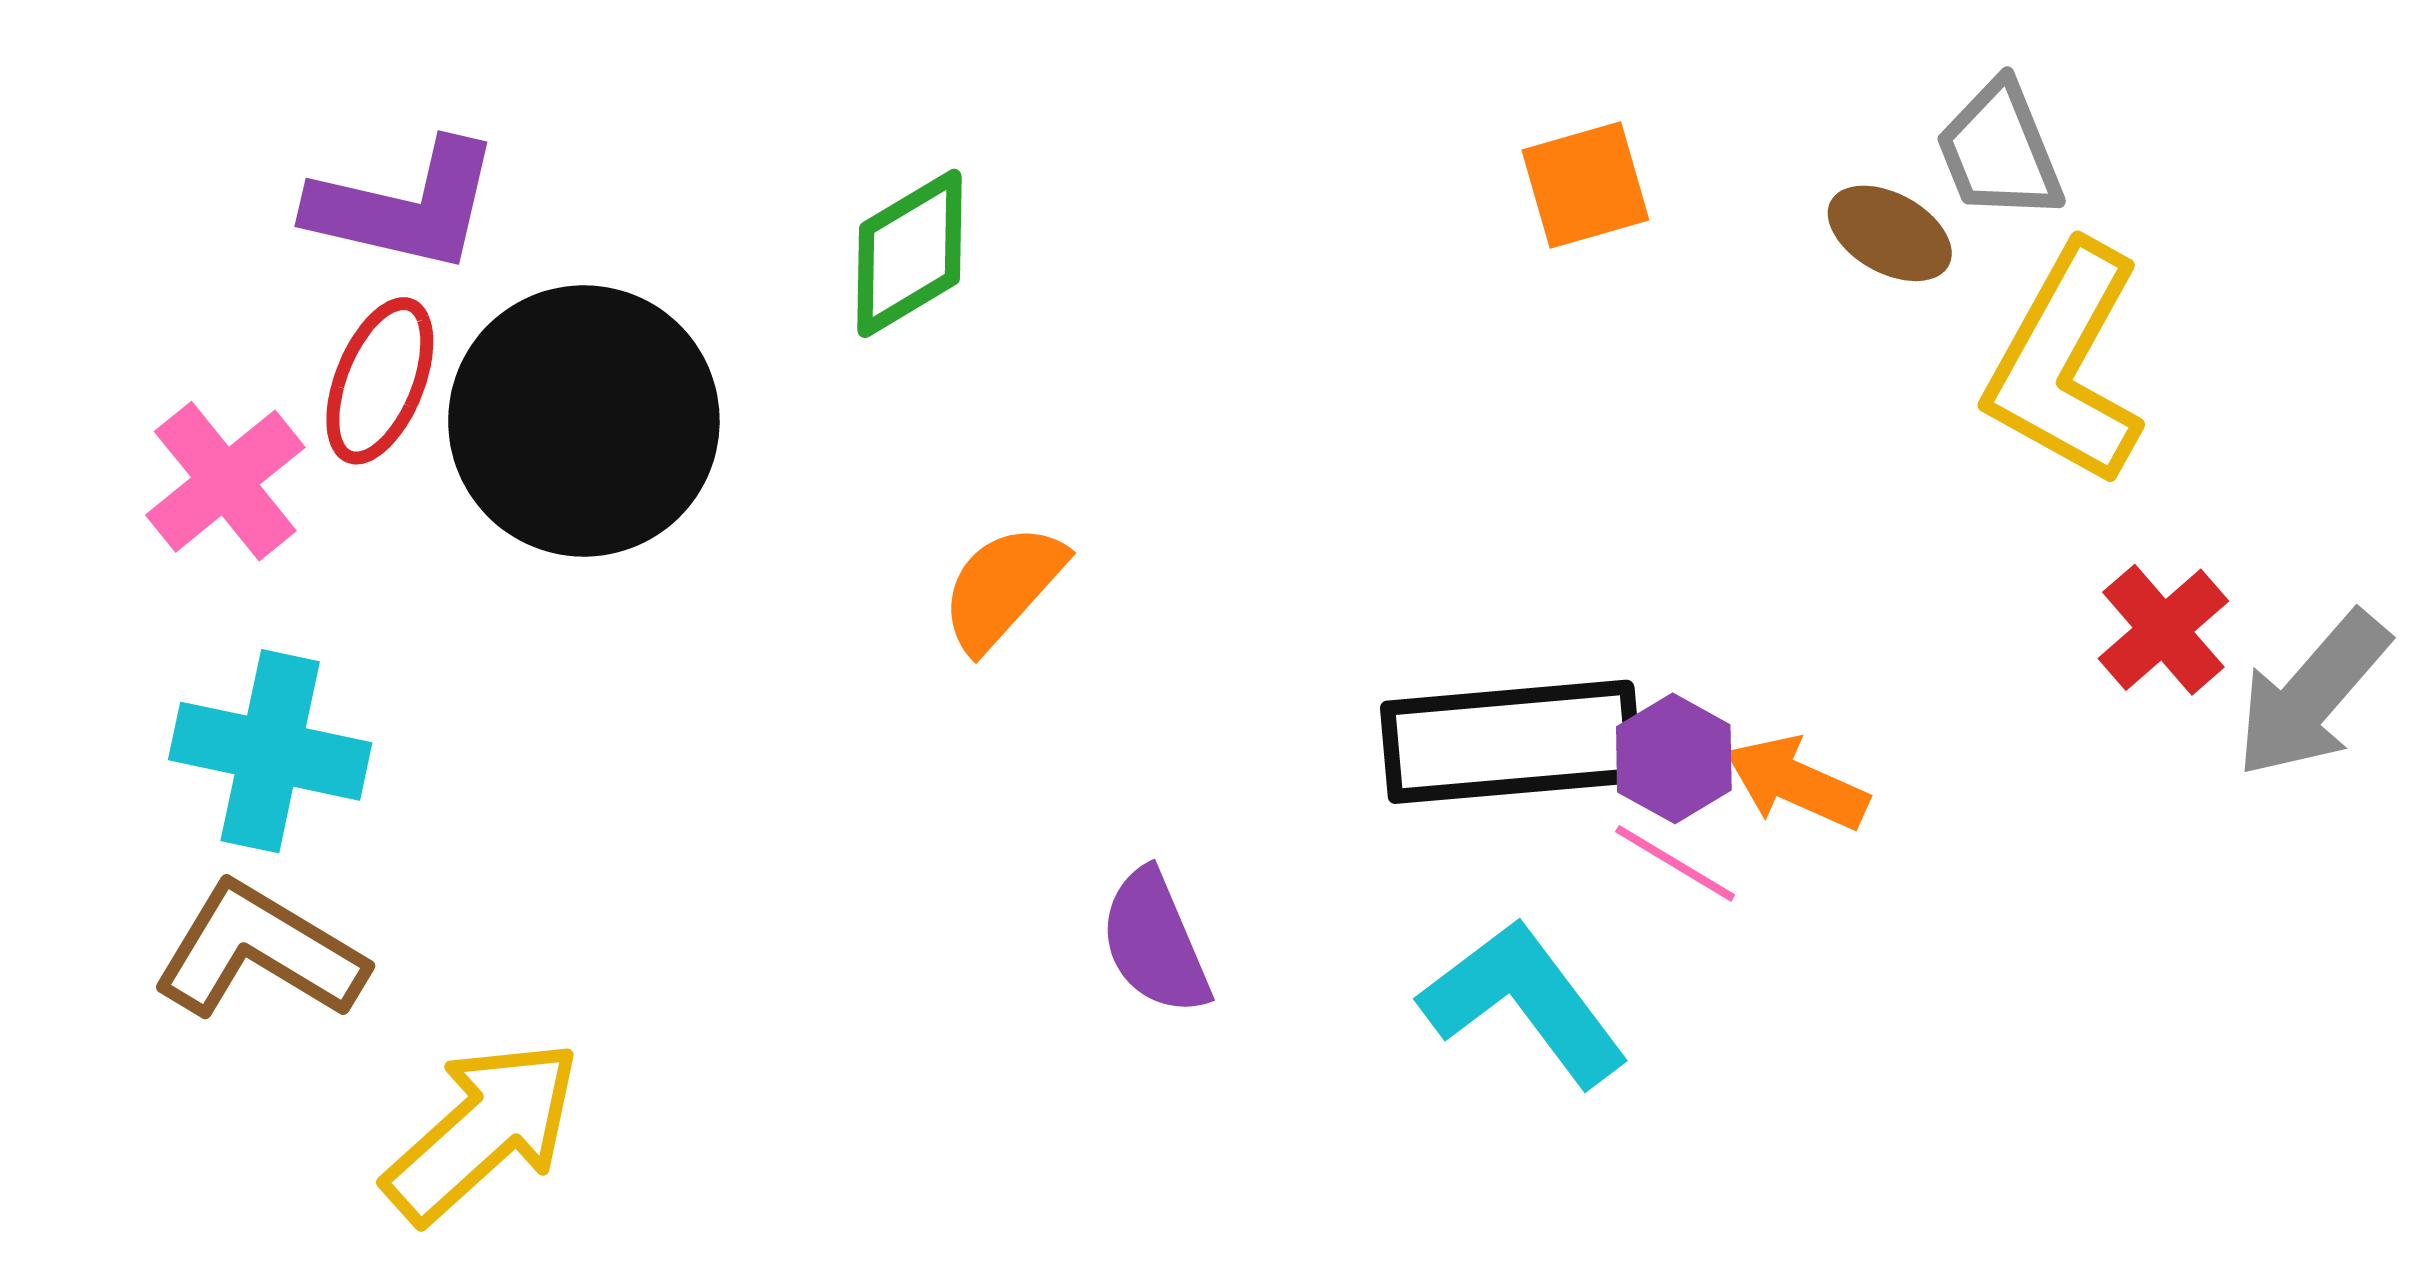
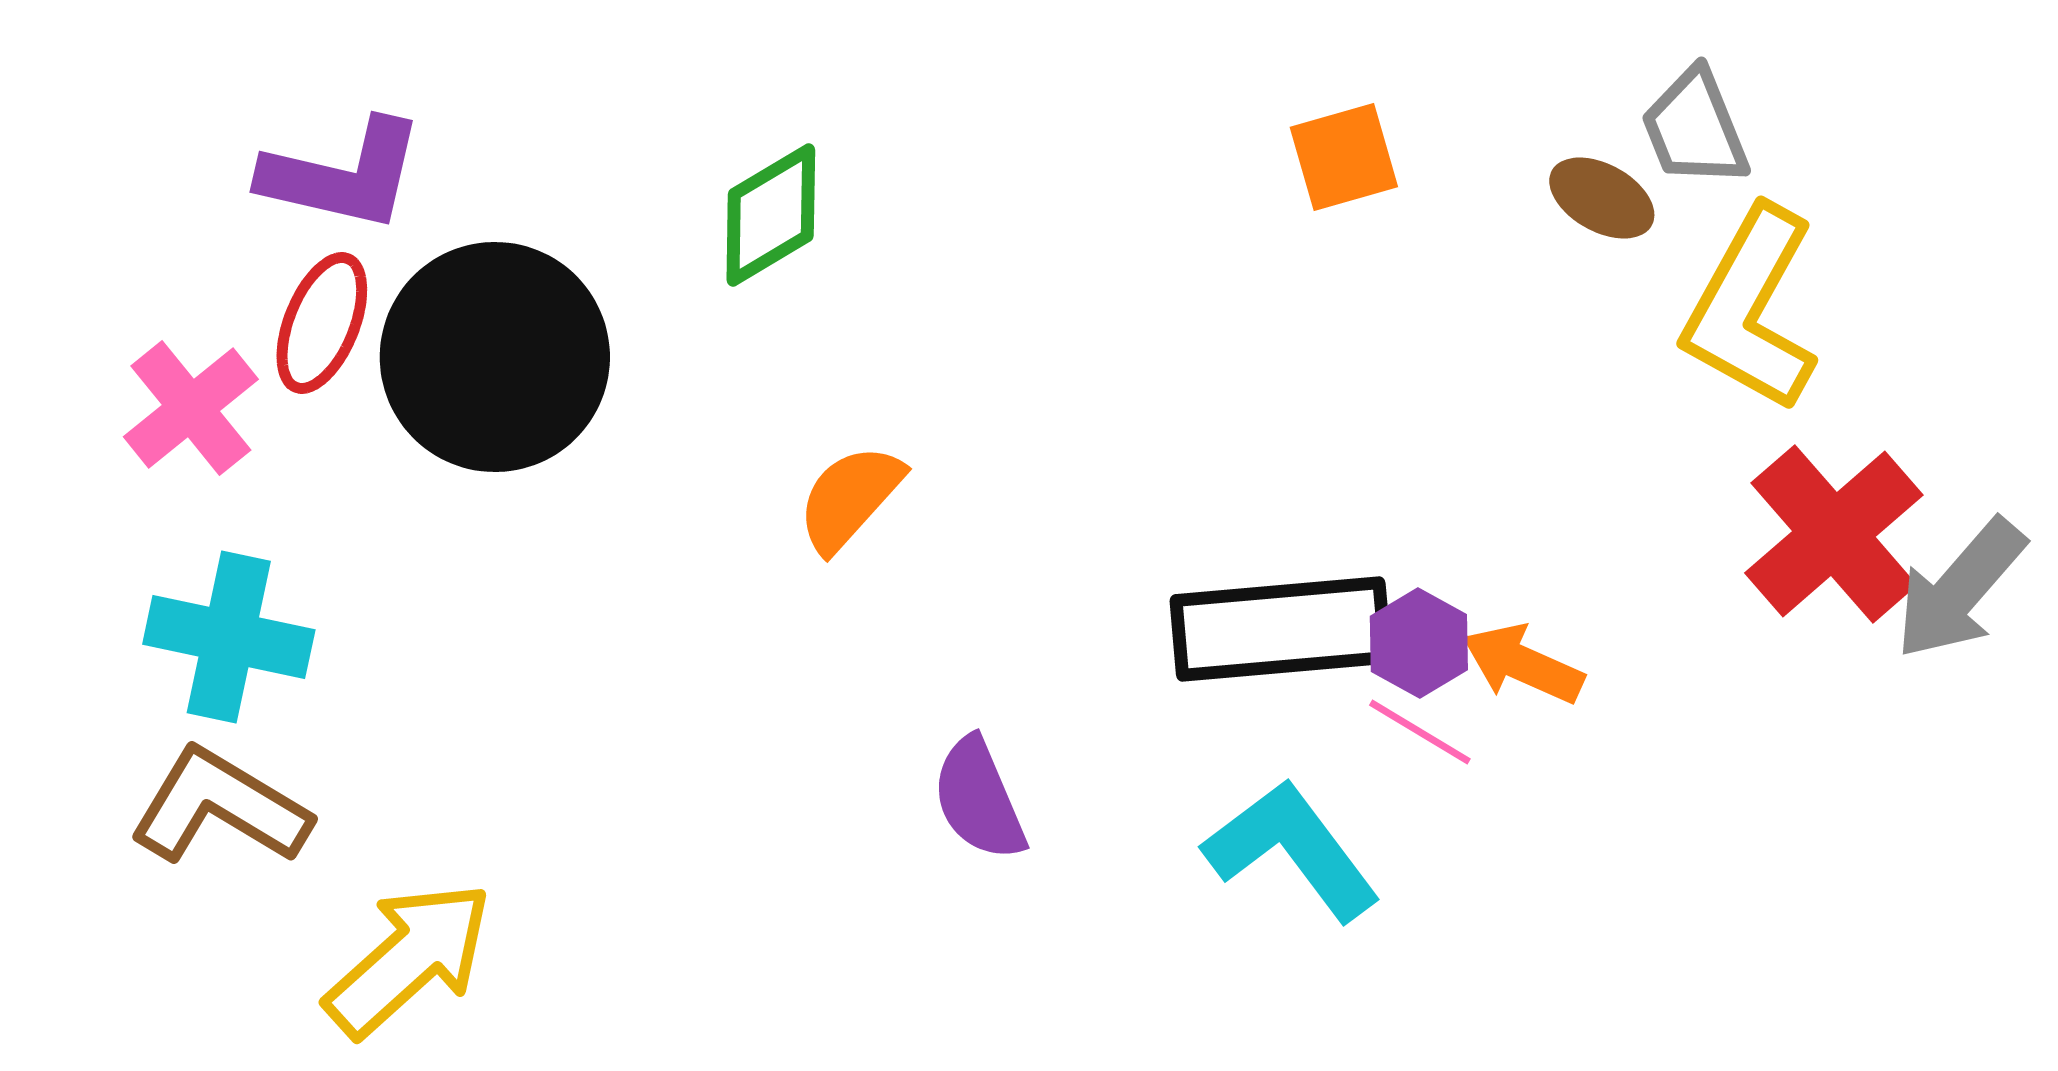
red cross: (2163, 630) -> (1834, 534), size x1.6

